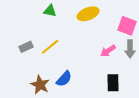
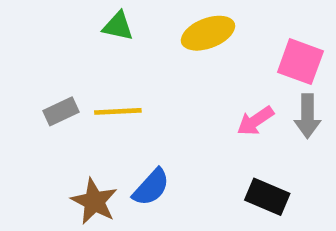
yellow line: (50, 47) -> (118, 111), turned 36
black rectangle: (113, 83) -> (267, 197), turned -66

